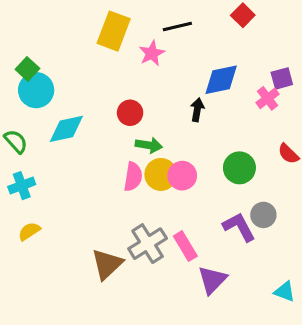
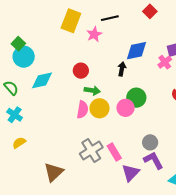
green circle: (239, 168) -> (136, 98), moved
pink circle: (182, 176) -> (125, 108), moved
cyan cross: (22, 186) -> (15, 115), turned -35
gray circle: (263, 215) -> (150, 142), moved
purple L-shape: (239, 227) -> (153, 160), moved
brown triangle: (107, 264) -> (54, 172), moved

